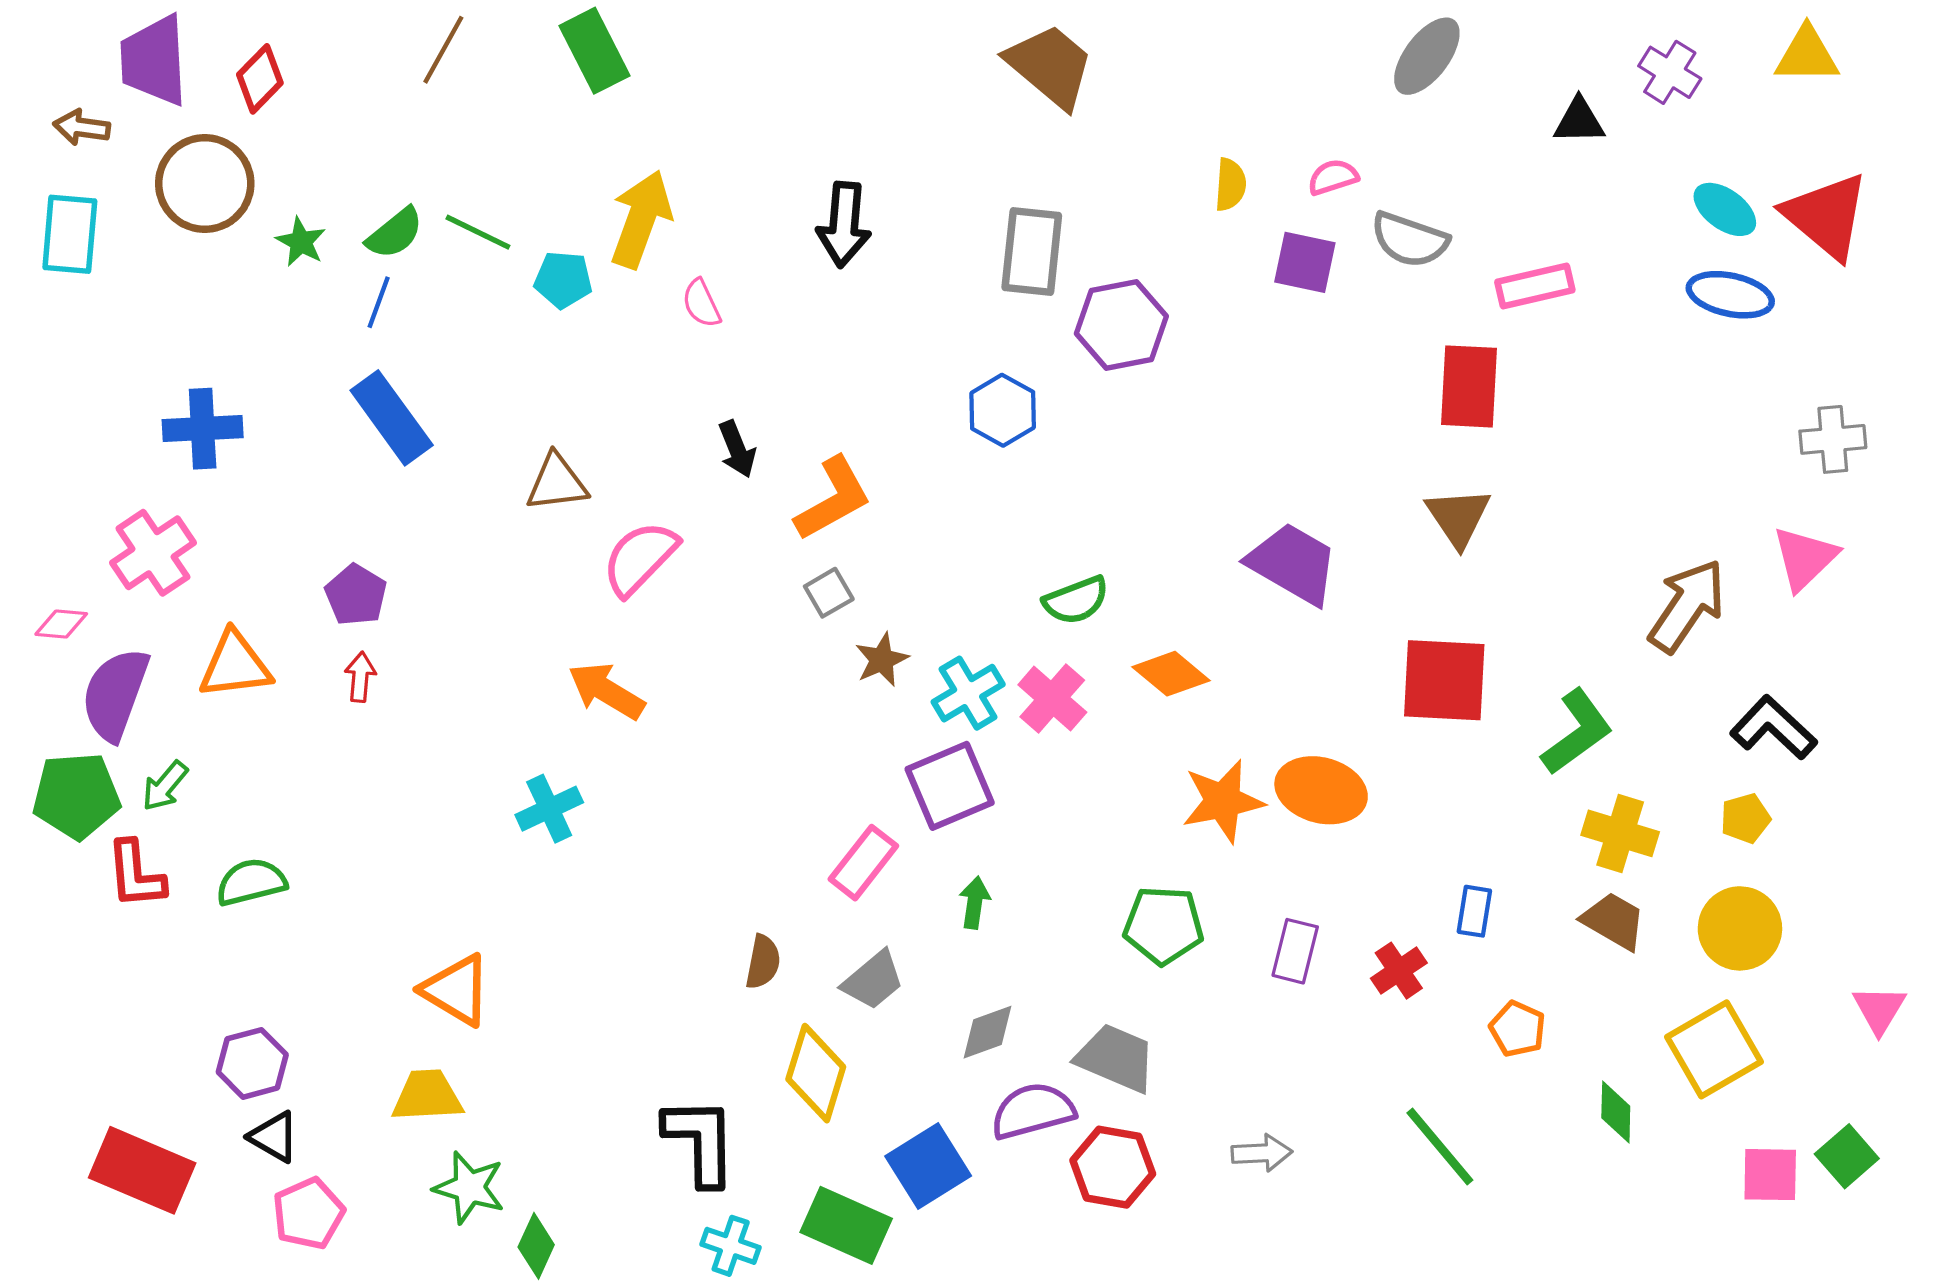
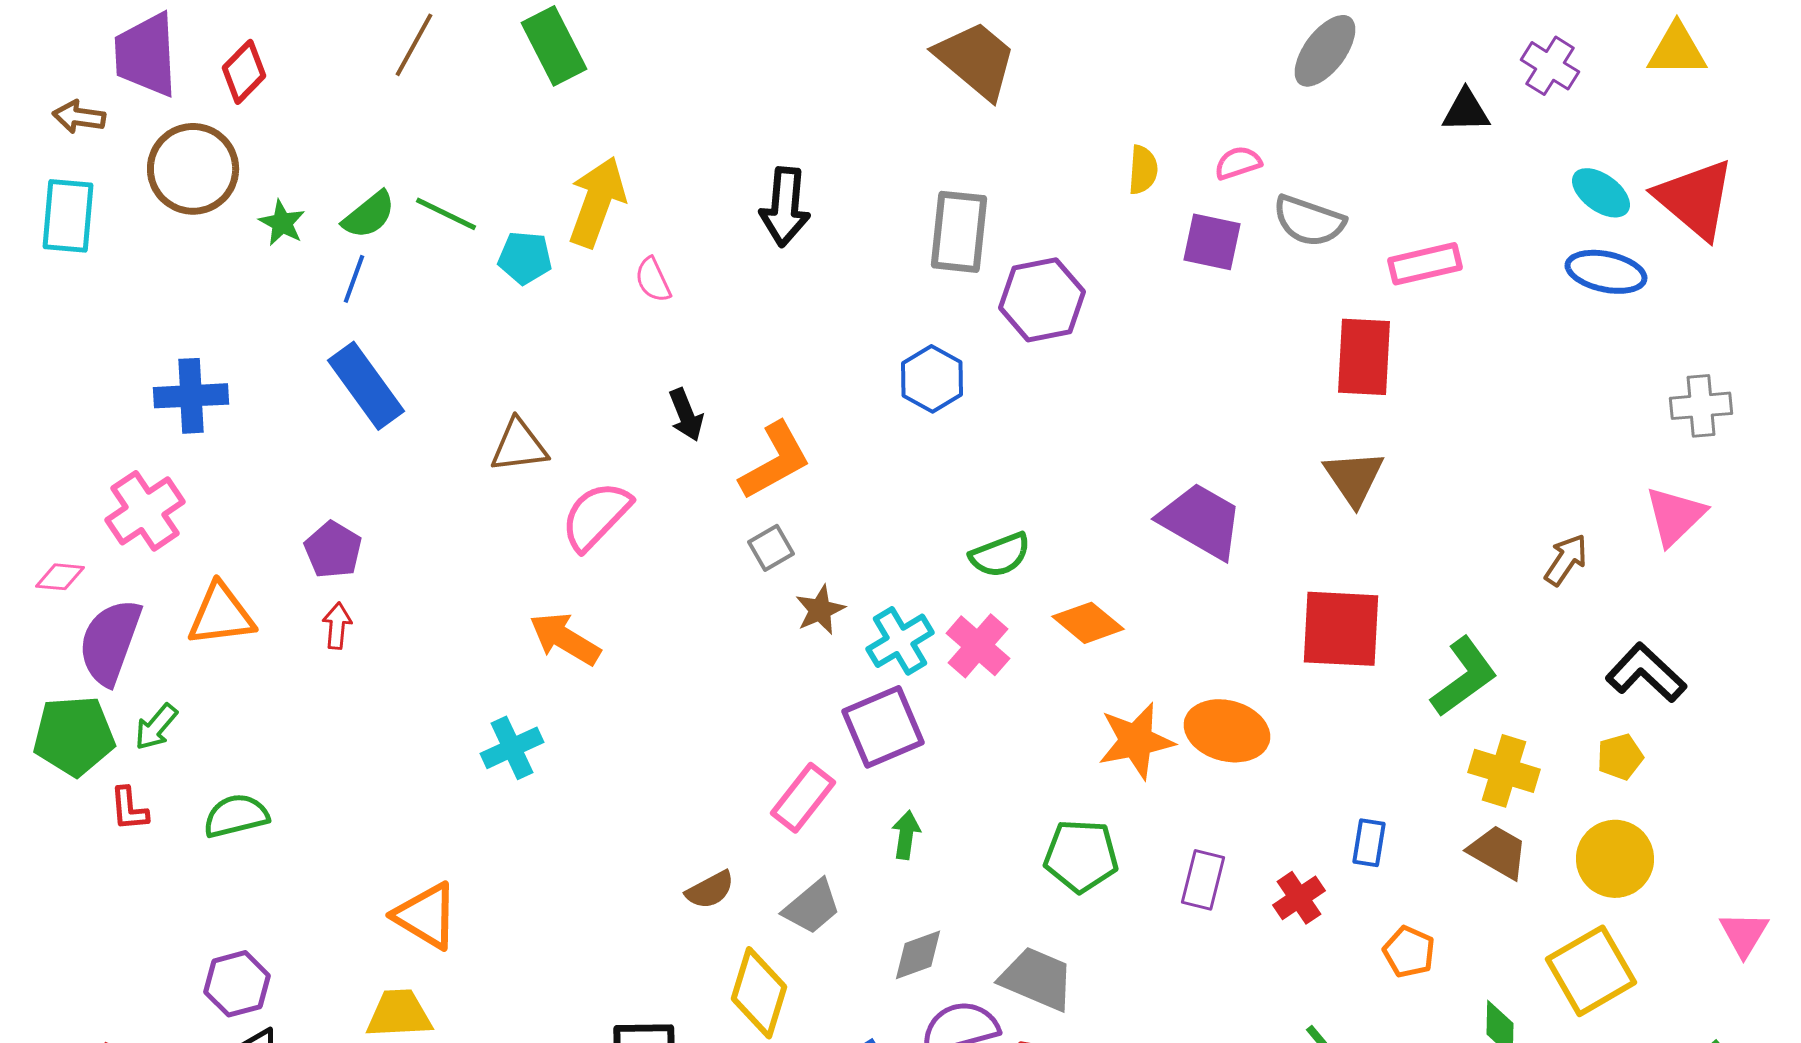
brown arrow: (1687, 606) -> (1566, 560), size x0.6
red L-shape: (136, 874) -> (129, 809), size x0.7
brown semicircle: (763, 962) -> (710, 890), turned 51

